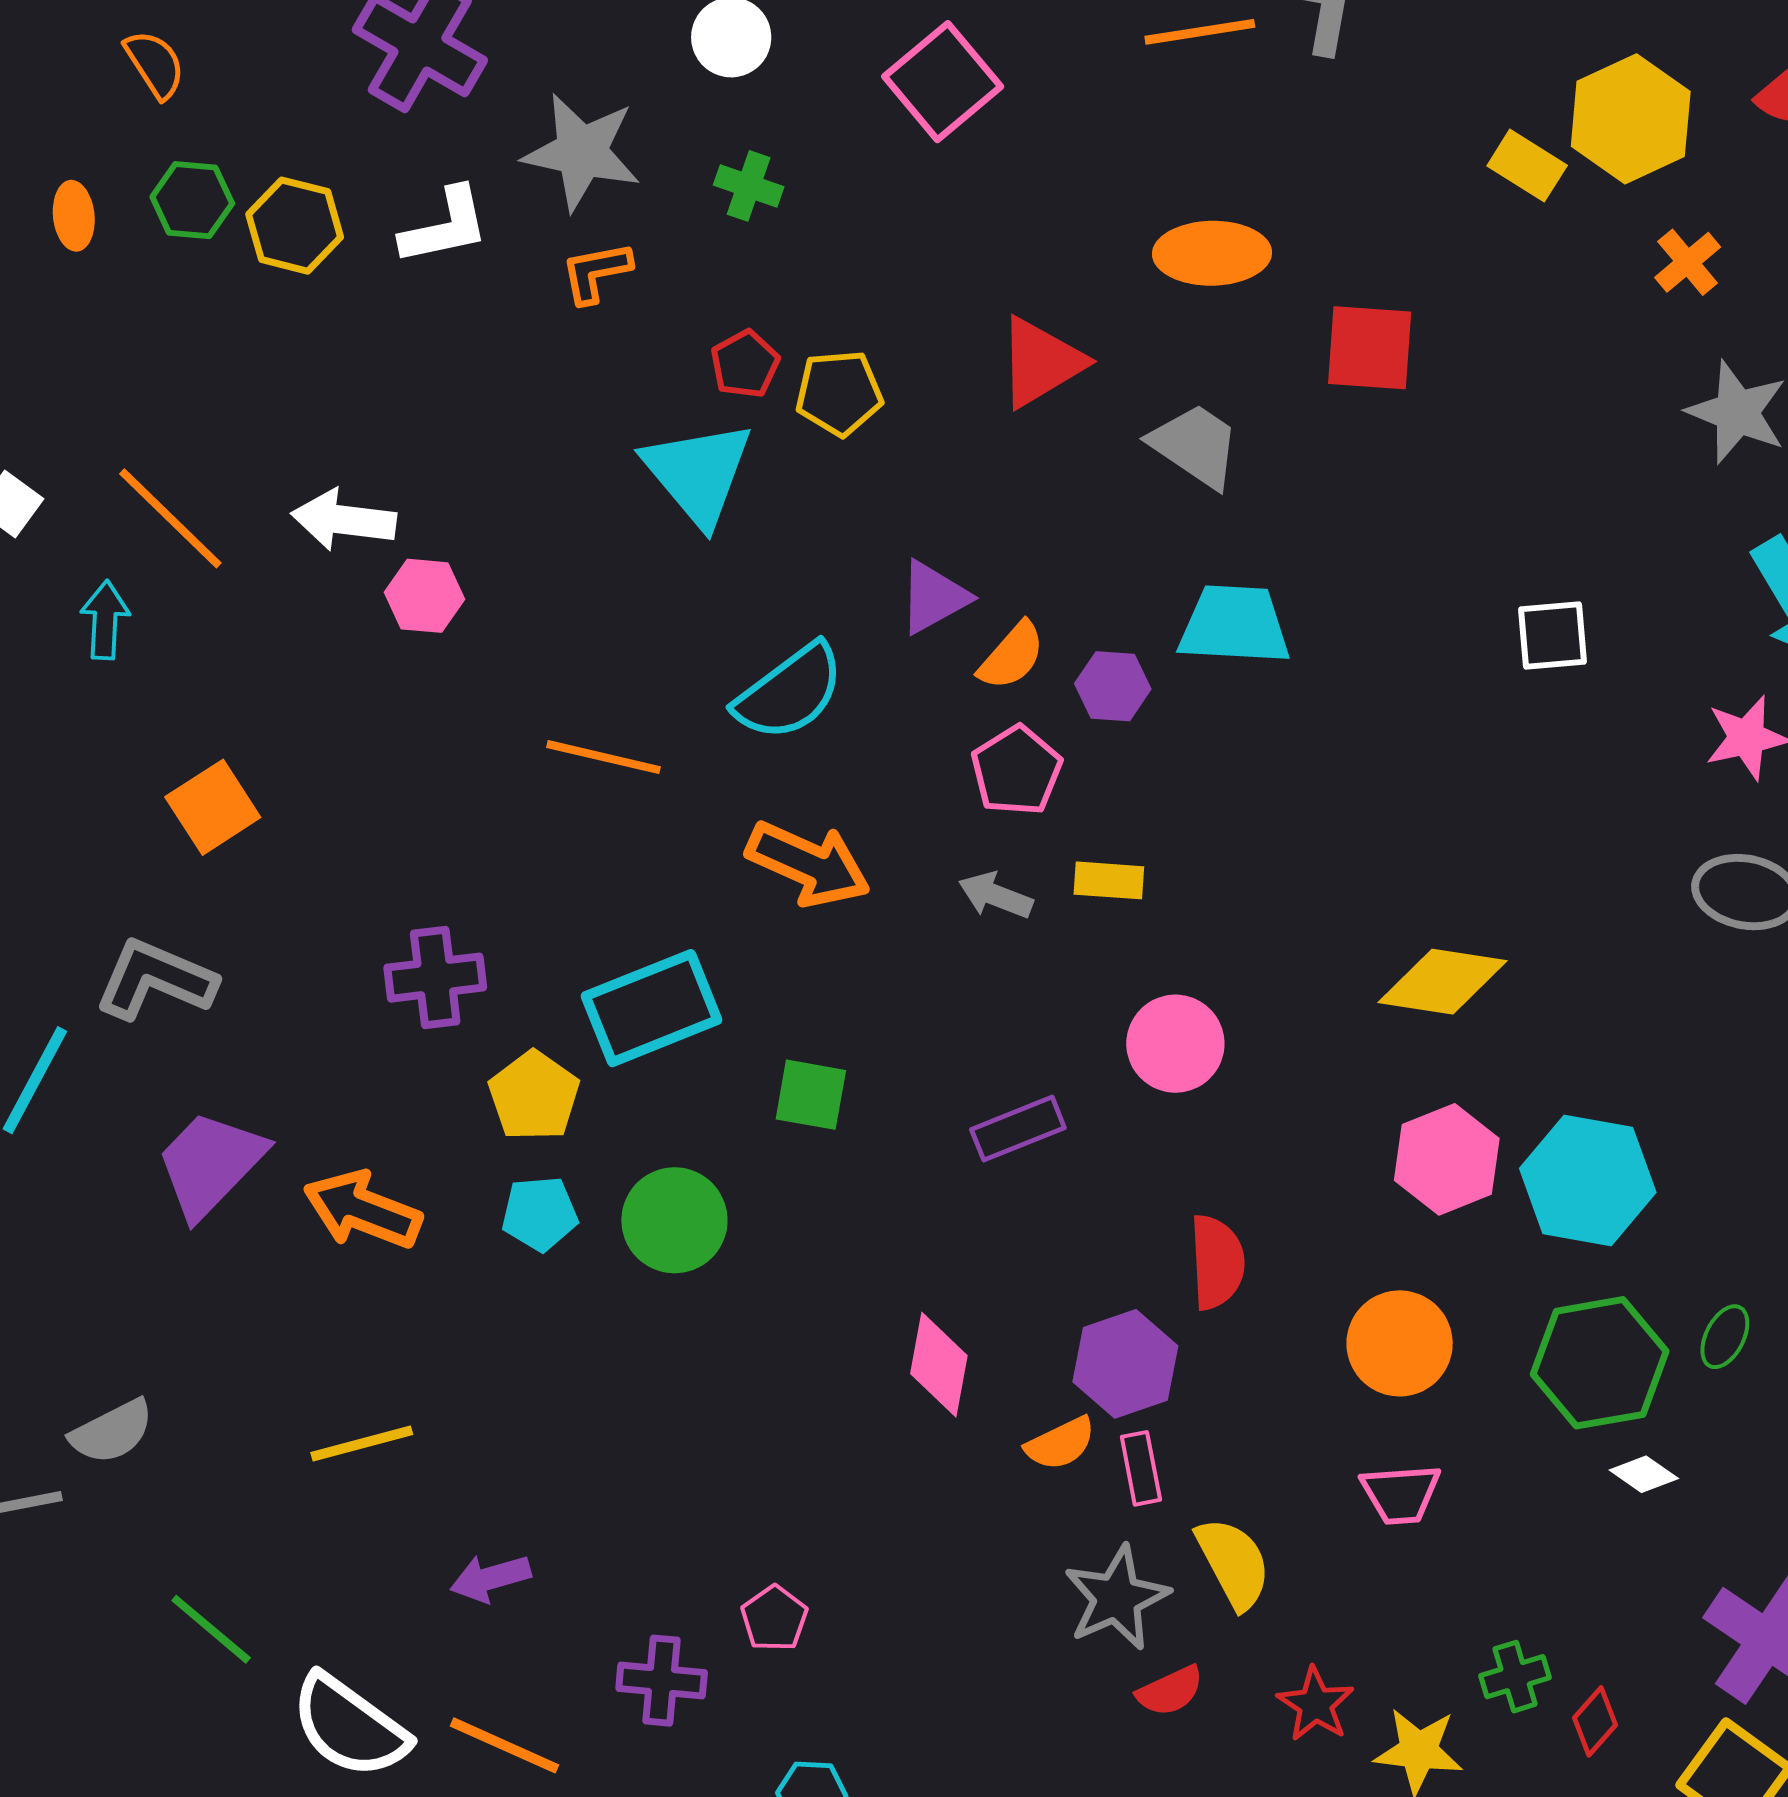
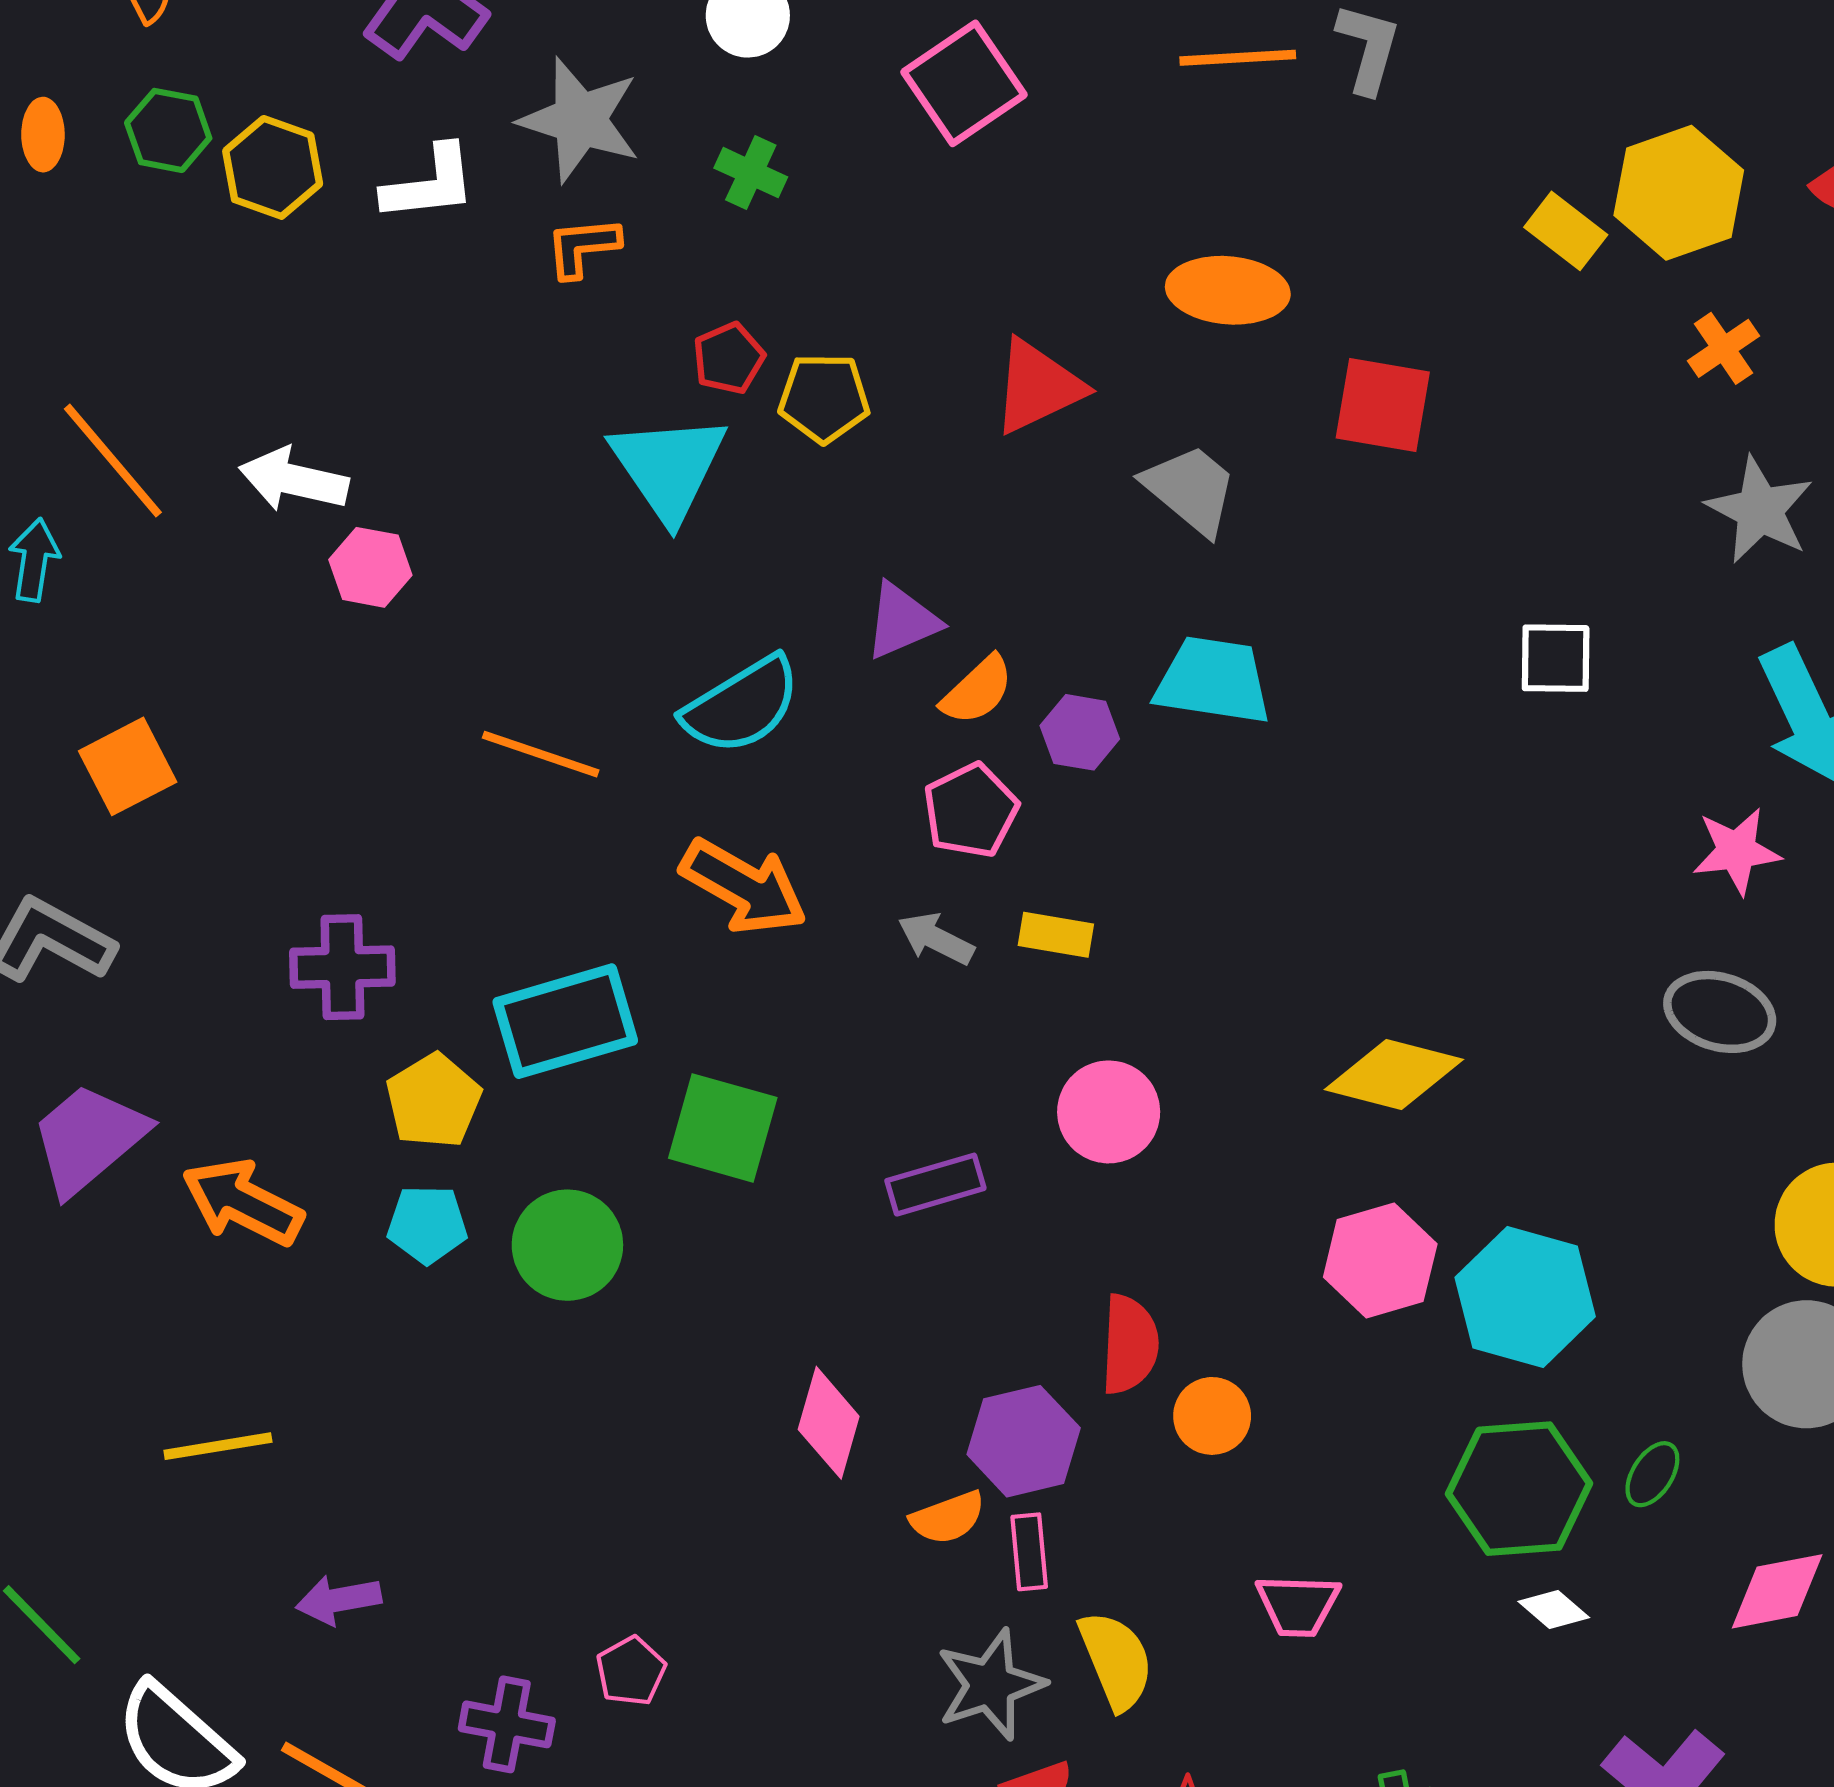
white square: (1553, 636) -> (1556, 658), moved
green square: (811, 1095) -> (723, 1128), size x1.4
orange circle: (1400, 1343) -> (1212, 1416), moved, size x0.7

